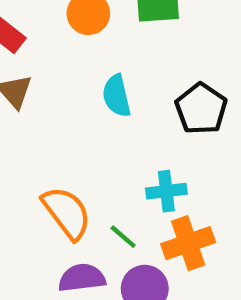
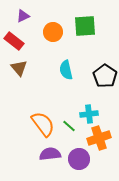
green line: (123, 237) -> (69, 126), moved

